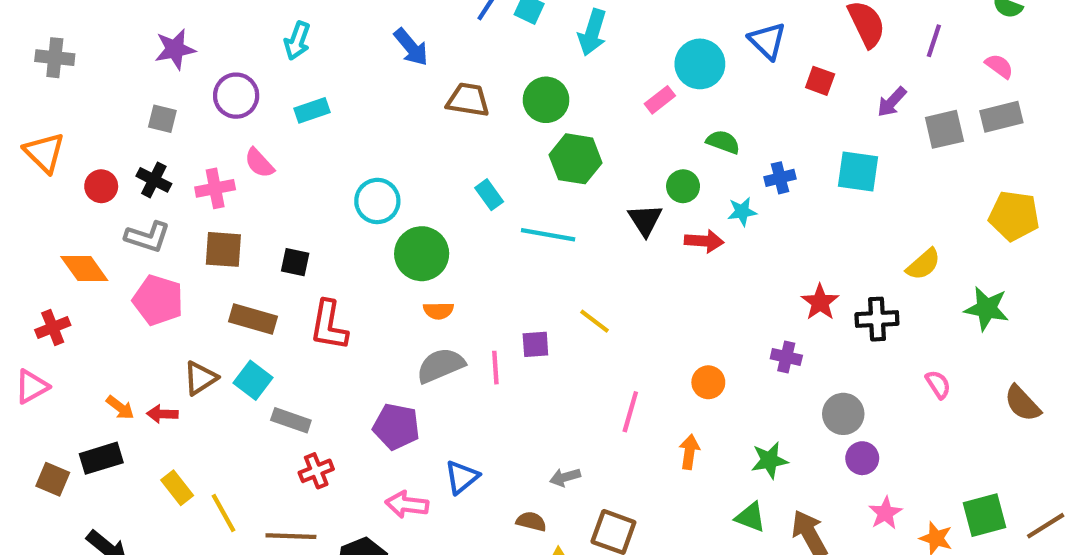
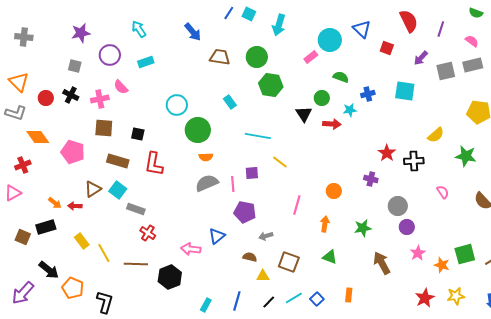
cyan arrow: (297, 41) -> (139, 29), turned 126
cyan line: (548, 235) -> (258, 136), moved
gray L-shape: (148, 237) -> (16, 113), moved
purple pentagon: (396, 427) -> (245, 212), moved
red cross: (316, 471) -> (148, 233), turned -35
green triangle: (750, 517) -> (330, 257), moved

